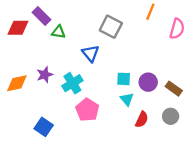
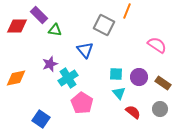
orange line: (150, 12) -> (127, 11), moved
pink semicircle: (177, 29) -> (157, 45), moved, turned -72
purple star: (45, 75) -> (50, 64), moved
red semicircle: (142, 119) -> (133, 112), turned -77

